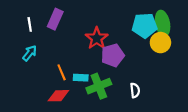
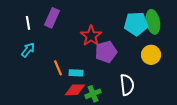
yellow circle: (160, 43) -> (151, 55), moved
green cross: (99, 86) -> (93, 94), moved, size x0.7
white semicircle: (135, 90) -> (127, 85), size x1.5
red diamond: (58, 96) -> (75, 90), moved

